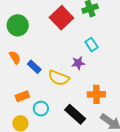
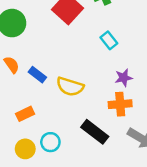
purple star: (78, 63) -> (124, 78), moved
cyan circle: (41, 109) -> (50, 142), moved

